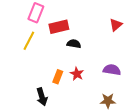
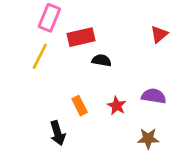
red star: (77, 74) -> (117, 106), moved
orange rectangle: (58, 77) -> (80, 106), turned -48

